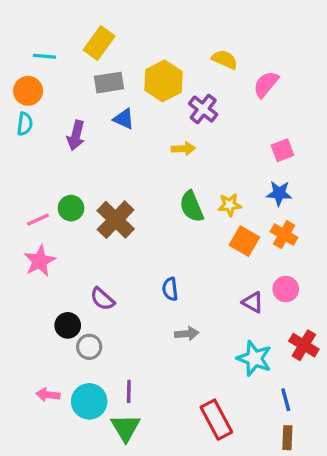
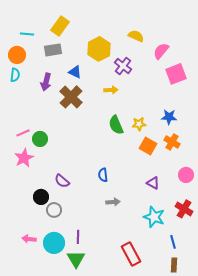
gray rectangle: (109, 83) -> (53, 50), moved
pink square: (282, 150) -> (176, 74), moved, size x1.5
green circle: (71, 208) -> (40, 139), moved
brown cross: (116, 220) -> (71, 97), moved
pink circle: (286, 289) -> (186, 175), moved

